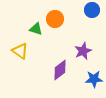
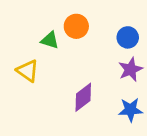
blue circle: (92, 10) -> (128, 37), moved
purple star: (83, 51) -> (130, 69), moved

